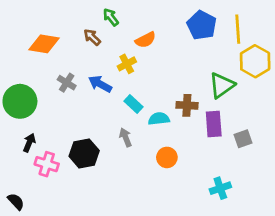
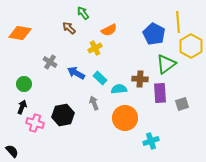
blue pentagon: (202, 25) -> (154, 34), moved
orange diamond: (44, 44) -> (20, 33), moved
blue arrow: (100, 84) -> (76, 73), moved
green circle: (20, 101) -> (24, 84), moved, size x0.6
orange circle: (167, 157) -> (125, 118), size x1.6
cyan cross: (220, 188) -> (151, 141), moved

